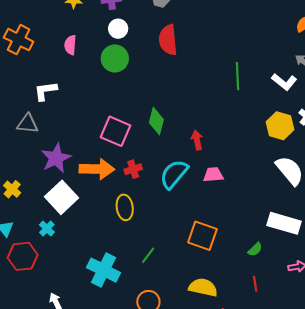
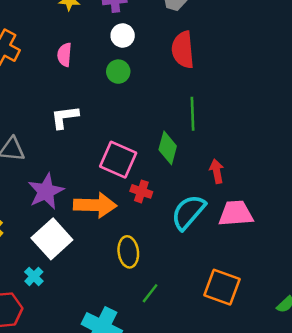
green circle: (115, 58) -> (118, 72), size x0.7
green line: (238, 76) -> (193, 114), moved
white L-shape: (45, 91) -> (65, 117), moved
red cross: (133, 169) -> (141, 191), moved, turned 36
pink trapezoid: (213, 175) -> (236, 213), size x1.4
green line: (148, 255) -> (150, 293), moved

